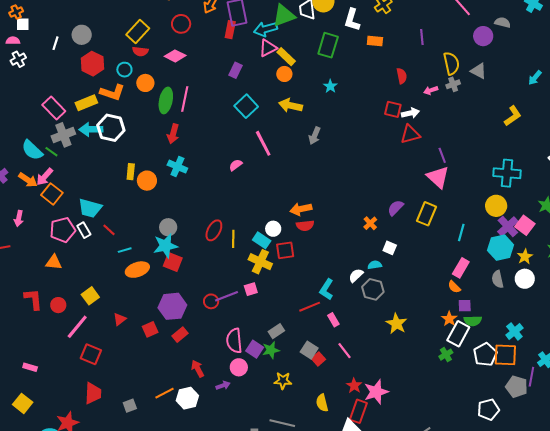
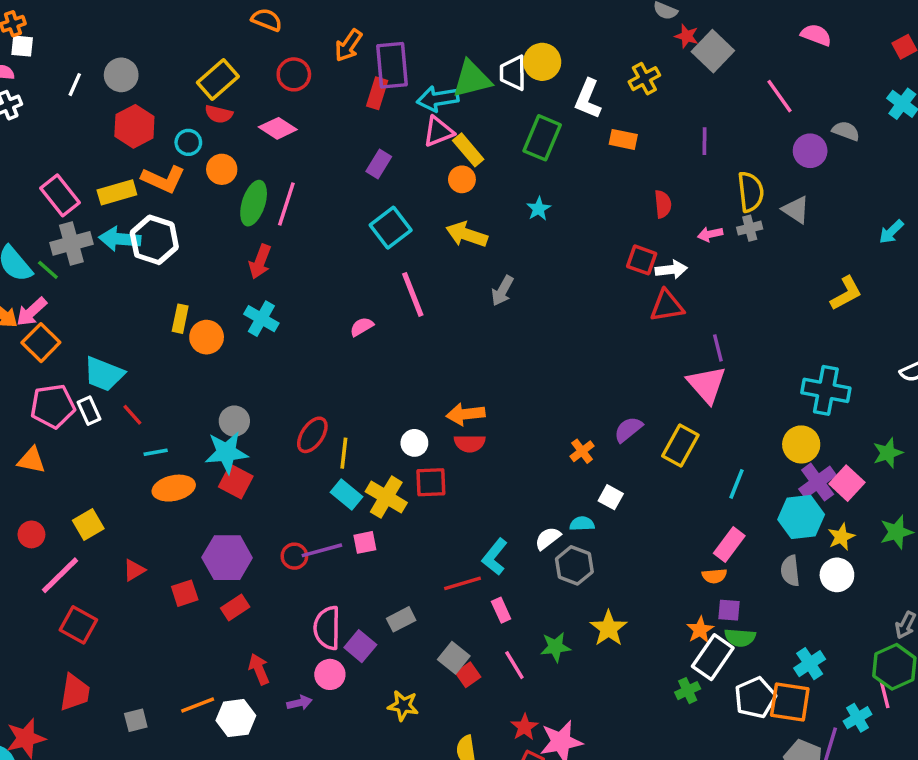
cyan rectangle: (262, 240) -> (347, 495), moved
orange semicircle: (454, 287) -> (714, 576), turned -56
green star: (271, 350) -> (555, 647), moved

